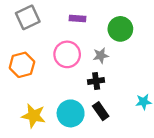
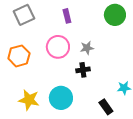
purple rectangle: (78, 19) -> (67, 16), turned 72
green circle: (120, 29) -> (115, 15), moved
black rectangle: (101, 111) -> (106, 107), moved

